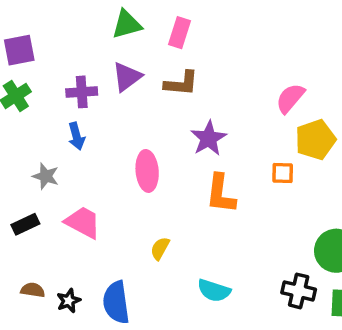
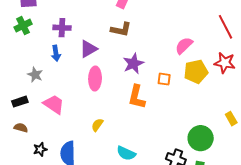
purple triangle: (127, 77) -> (88, 49), moved
orange square: (283, 173) -> (164, 79), moved
brown semicircle: (33, 290) -> (21, 128), moved

